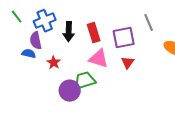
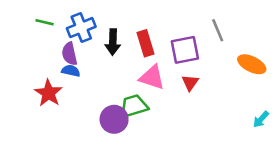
green line: (17, 17) -> (45, 22), turned -40
blue semicircle: (29, 54) -> (71, 71), moved
red star: (54, 63) -> (49, 93), moved, size x1.5

